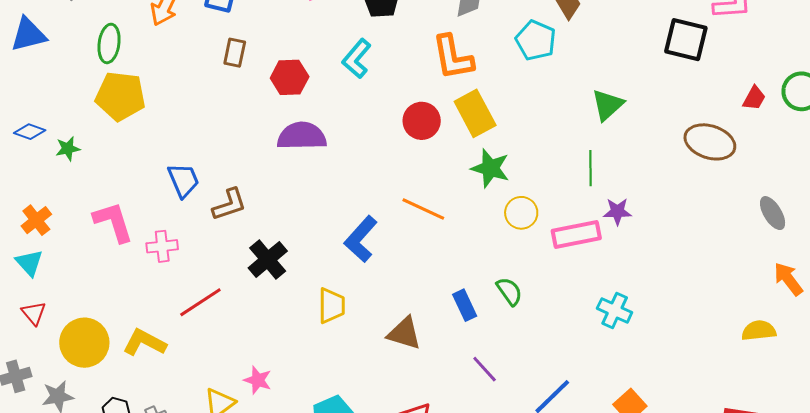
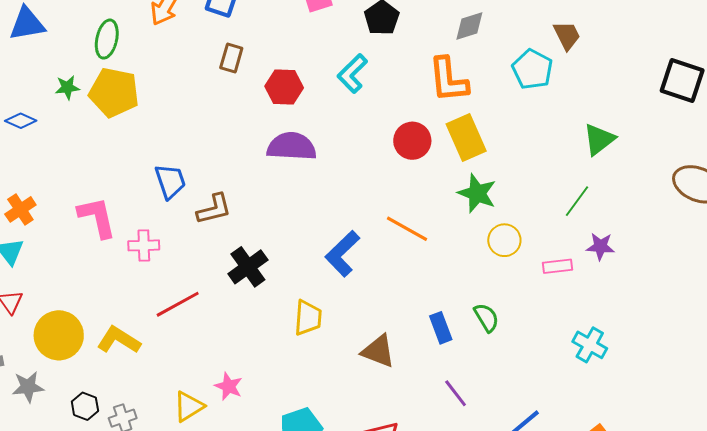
green star: (68, 149) -> (67, 87), moved
green line: (590, 168) -> (577, 201), turned 32
pink rectangle: (576, 235) -> (558, 266), size x0.6

